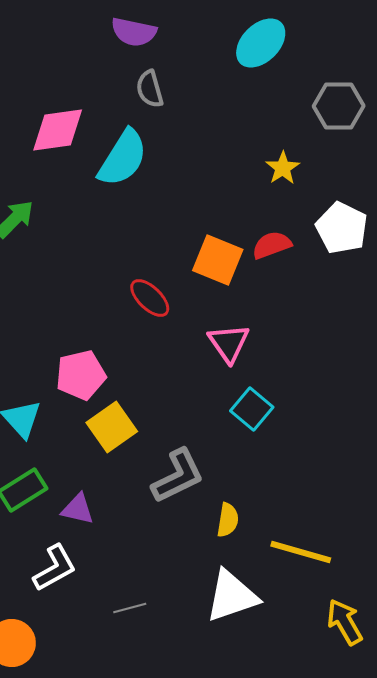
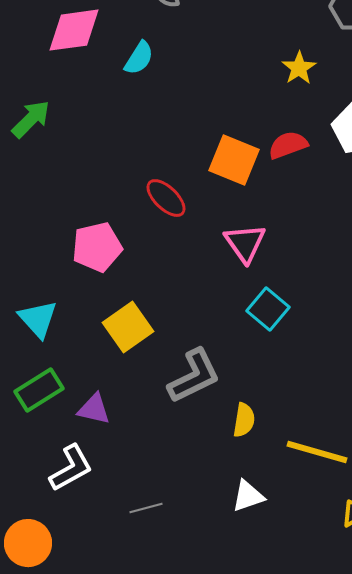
cyan semicircle: (123, 158) -> (139, 58), size x0.6
pink pentagon: (81, 375) -> (97, 247), moved
white triangle: (232, 596) -> (248, 496), size x0.6

